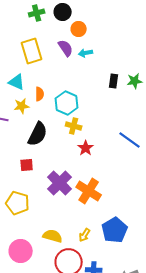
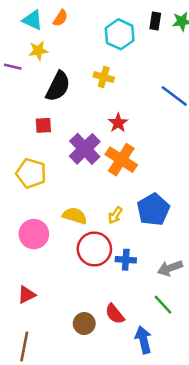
orange semicircle: (40, 94) -> (60, 18), moved, turned 32
cyan hexagon: (67, 103) -> (120, 34), moved
red star: (86, 148) -> (118, 123), moved

